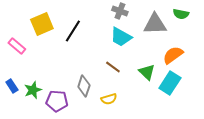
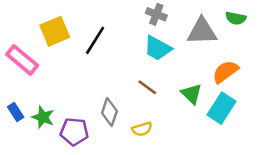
pink rectangle: (17, 46) -> (22, 60), size x1.4
green star: (33, 90) -> (43, 117), turned -30

